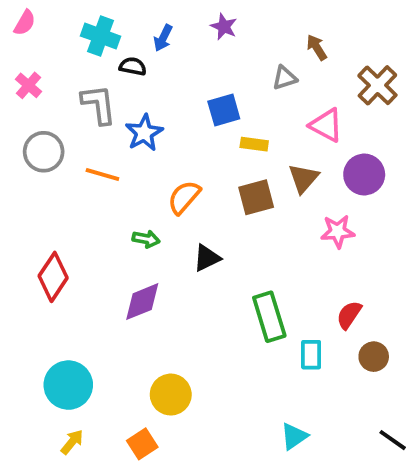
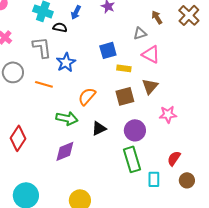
brown cross: (377, 85) -> (189, 15), moved
pink triangle: (326, 125) -> (151, 54), moved
purple circle: (364, 174) -> (135, 130), moved
green arrow: (146, 239) -> (67, 118), size x1.5

